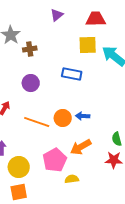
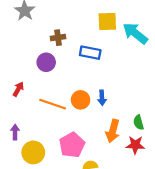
brown cross: (30, 49) -> (58, 38), moved
blue arrow: (83, 116) -> (102, 98), turned -96
orange arrow: (81, 147) -> (113, 131), moved, turned -45

